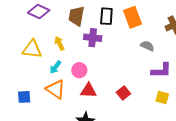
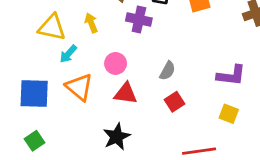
gray semicircle: (147, 46) -> (167, 71), moved, turned 88
cyan arrow: (55, 67) -> (68, 54), moved
blue square: (24, 97) -> (34, 94), size x1.6

